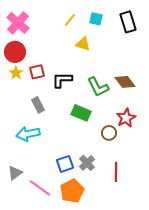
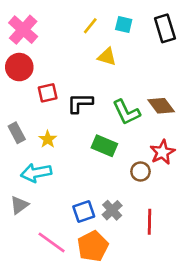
yellow star: (16, 73) -> (48, 139), moved
gray rectangle: (38, 105) -> (17, 133), moved
gray triangle: (15, 173) -> (19, 205), moved

